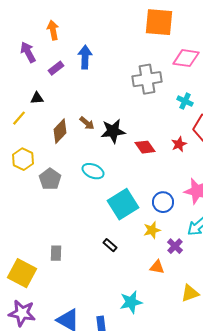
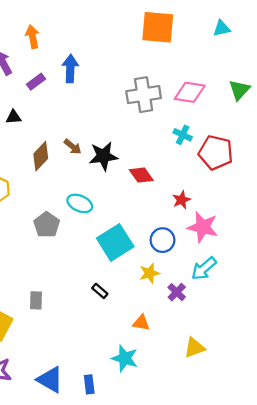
pink diamond: (186, 58) -> (190, 92), moved
cyan cross: (185, 101) -> (183, 135), moved
red star: (179, 144) -> (181, 200), moved
gray pentagon: (50, 179) -> (47, 225), moved
orange triangle: (157, 267) -> (141, 323), moved
cyan star: (131, 302) -> (125, 358), turned 30

